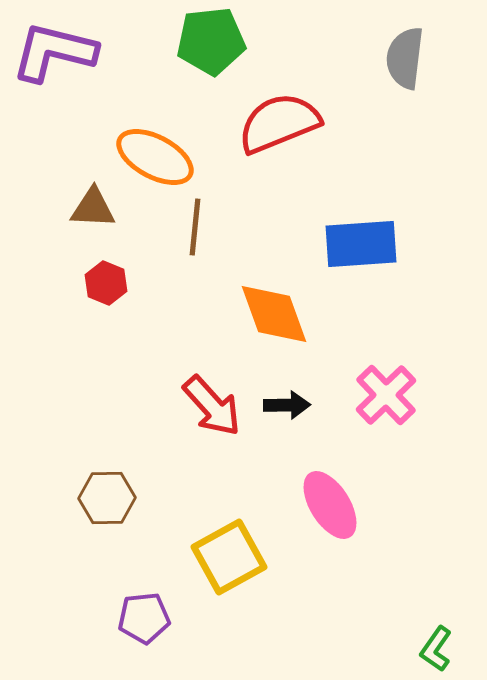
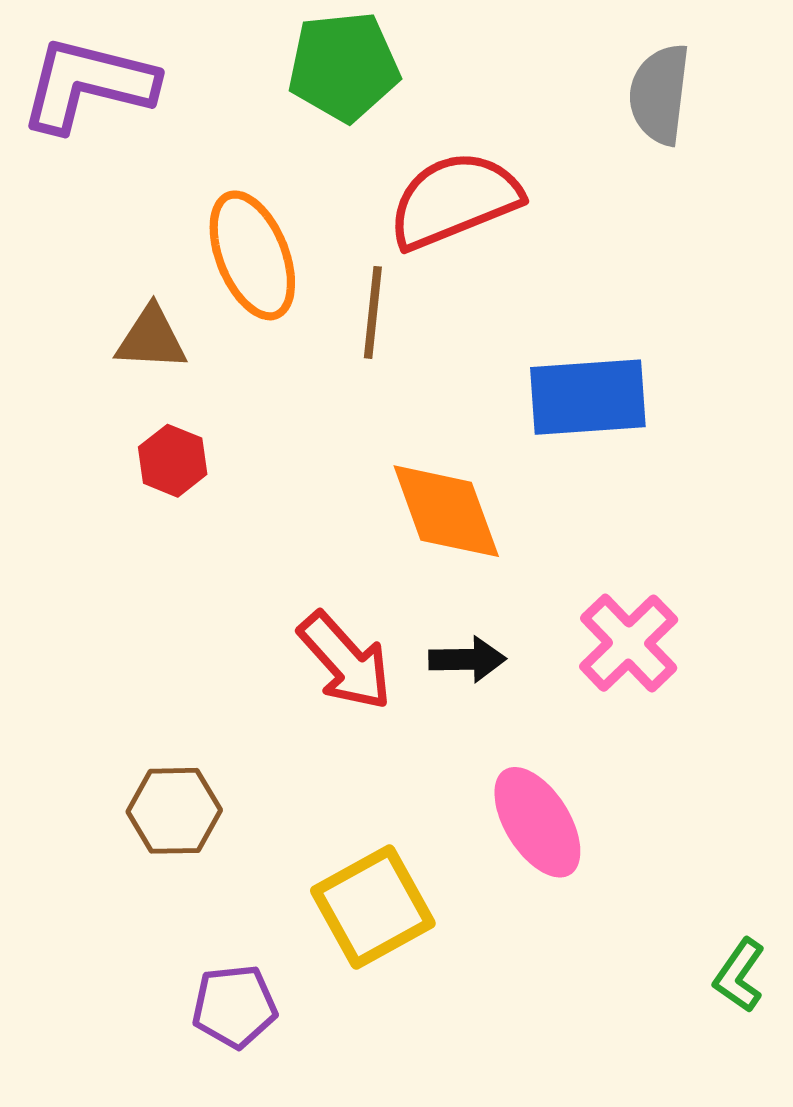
orange ellipse: (155, 157) -> (252, 255), turned 40
brown line: (195, 227) -> (373, 312), moved
green L-shape: (436, 649) -> (739, 975), moved

